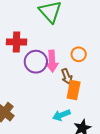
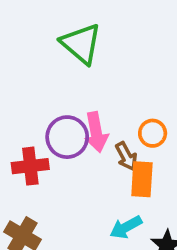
red cross: (16, 42) -> (30, 166), moved
orange circle: (79, 54) -> (153, 133), moved

